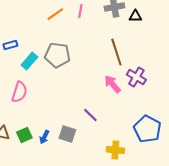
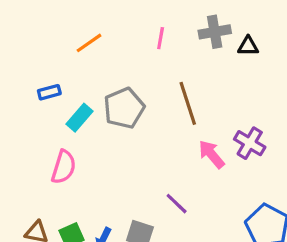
orange line: (55, 14) -> (89, 43), moved
brown line: (116, 52) -> (188, 103), moved
gray pentagon: (57, 55) -> (124, 108), turned -30

